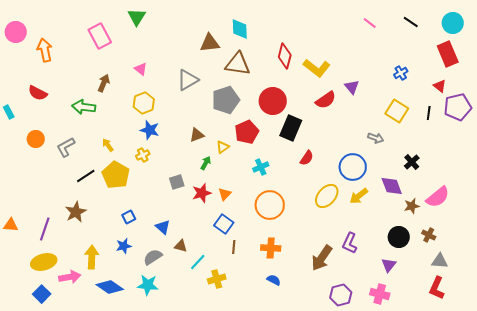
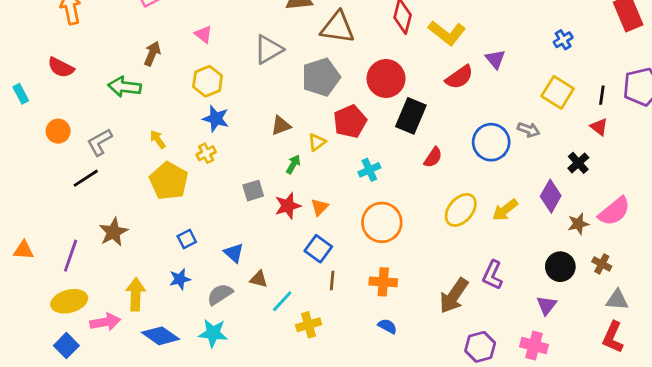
red triangle: (440, 86) -> (599, 127), moved
blue circle: (353, 167) -> (491, 142), moved
black line: (86, 176) -> (86, 178), moved
purple diamond: (392, 186) -> (551, 196), turned 50

